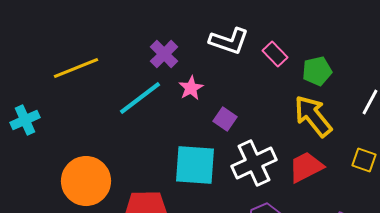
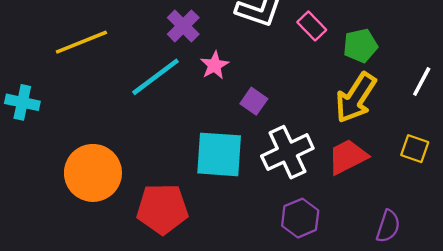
yellow arrow: (313, 116) -> (356, 98), turned -108
cyan cross: (25, 120) -> (22, 102), turned 36

